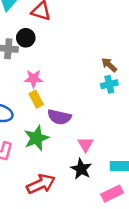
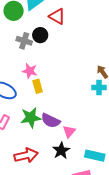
pink star: (33, 79) -> (30, 71), moved
purple semicircle: (59, 117) -> (51, 121), moved

